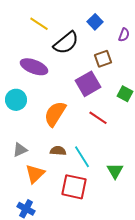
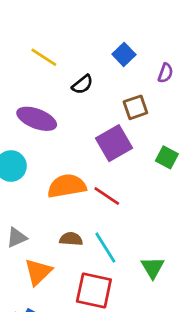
black semicircle: (66, 43) -> (82, 84), size x0.6
orange semicircle: (55, 114) -> (67, 186), turned 48
red line: (98, 118) -> (107, 196), moved

